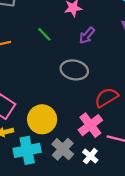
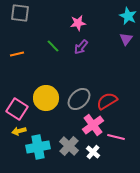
purple arrow: (87, 35) -> (81, 47), moved
gray ellipse: (74, 70) -> (79, 99), moved, turned -55
yellow circle: (42, 119) -> (46, 98), moved

